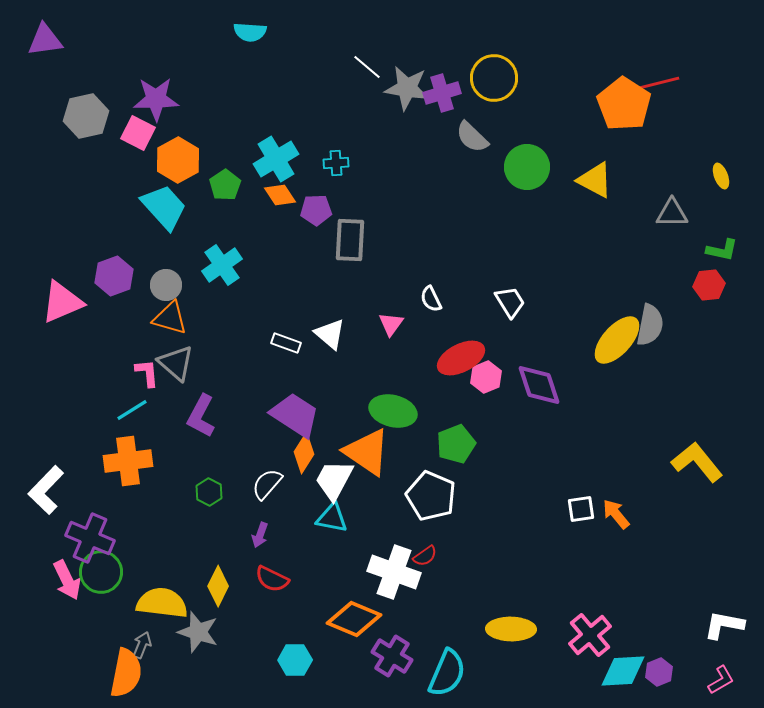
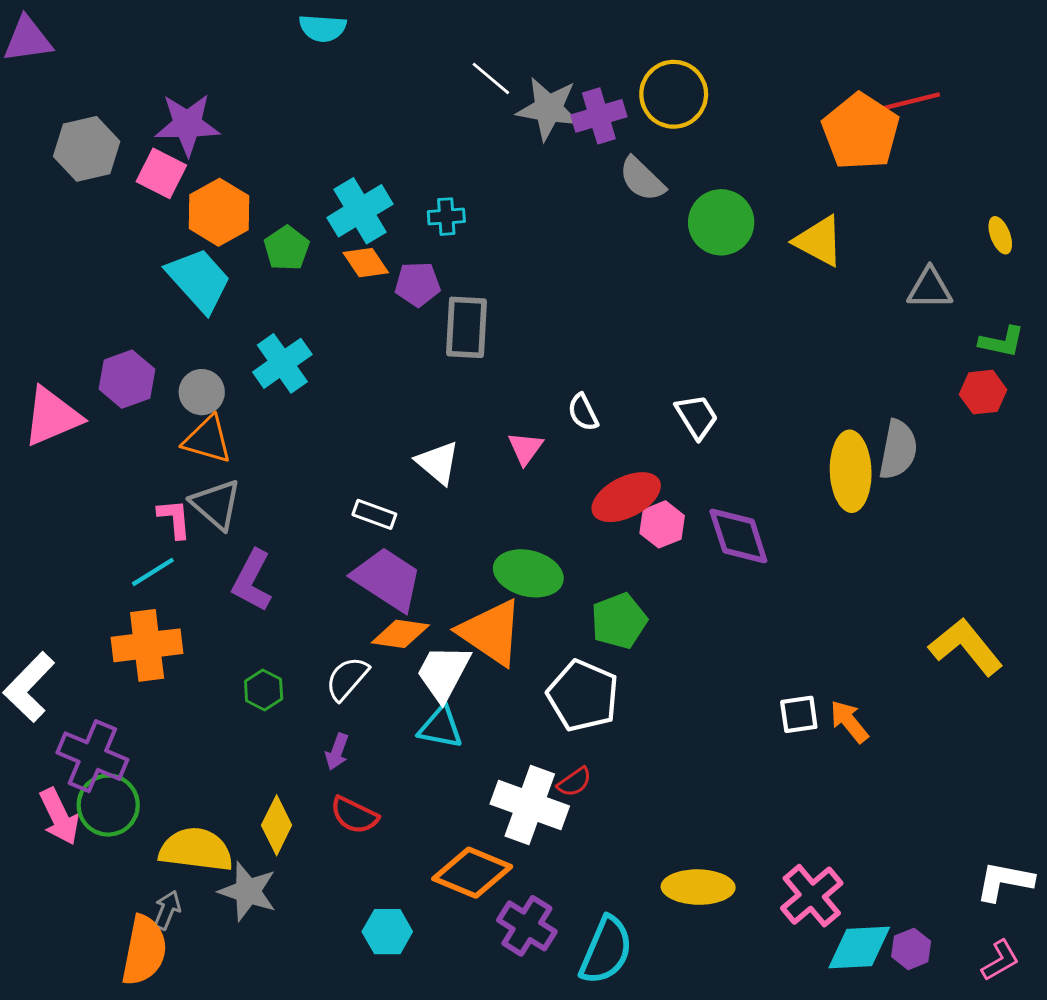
yellow ellipse: (617, 340) -> (851, 471), turned -44
white rectangle: (286, 343) -> (374, 514), moved
orange diamond: (304, 453) -> (400, 634), turned 66

